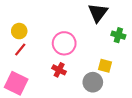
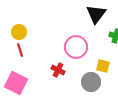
pink circle: (64, 43) -> (76, 47), moved
red line: (20, 49) -> (20, 50), turned -56

